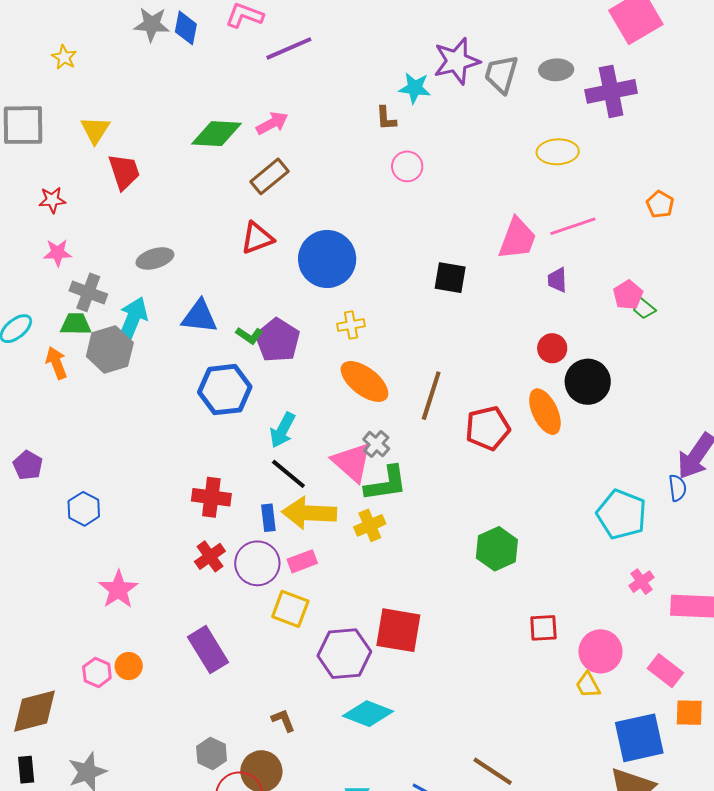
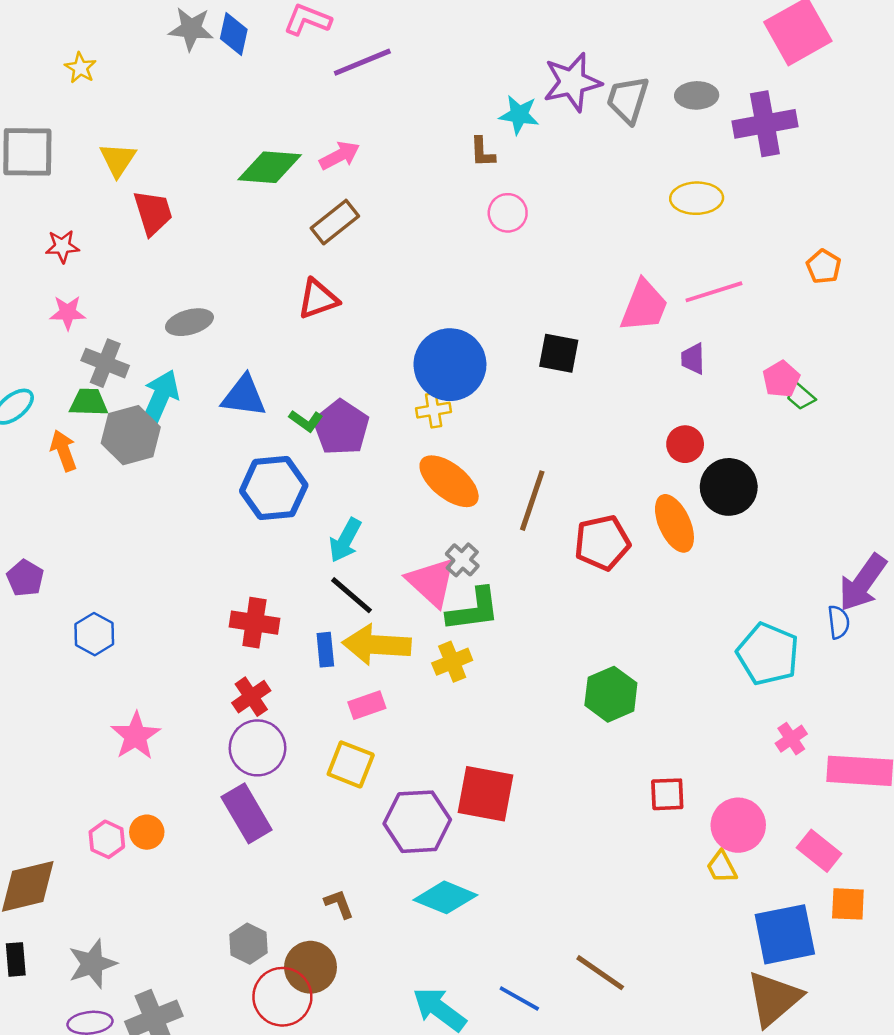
blue circle: (327, 259) -> (450, 365), moved
purple circle: (257, 563) -> (258, 748), moved

